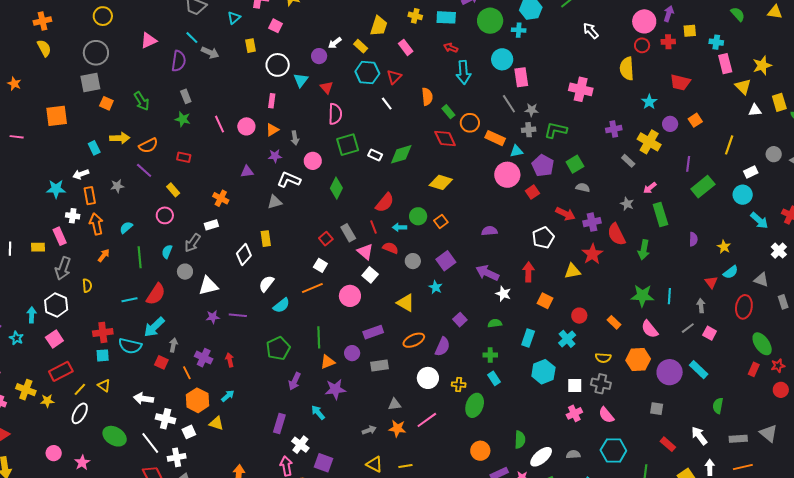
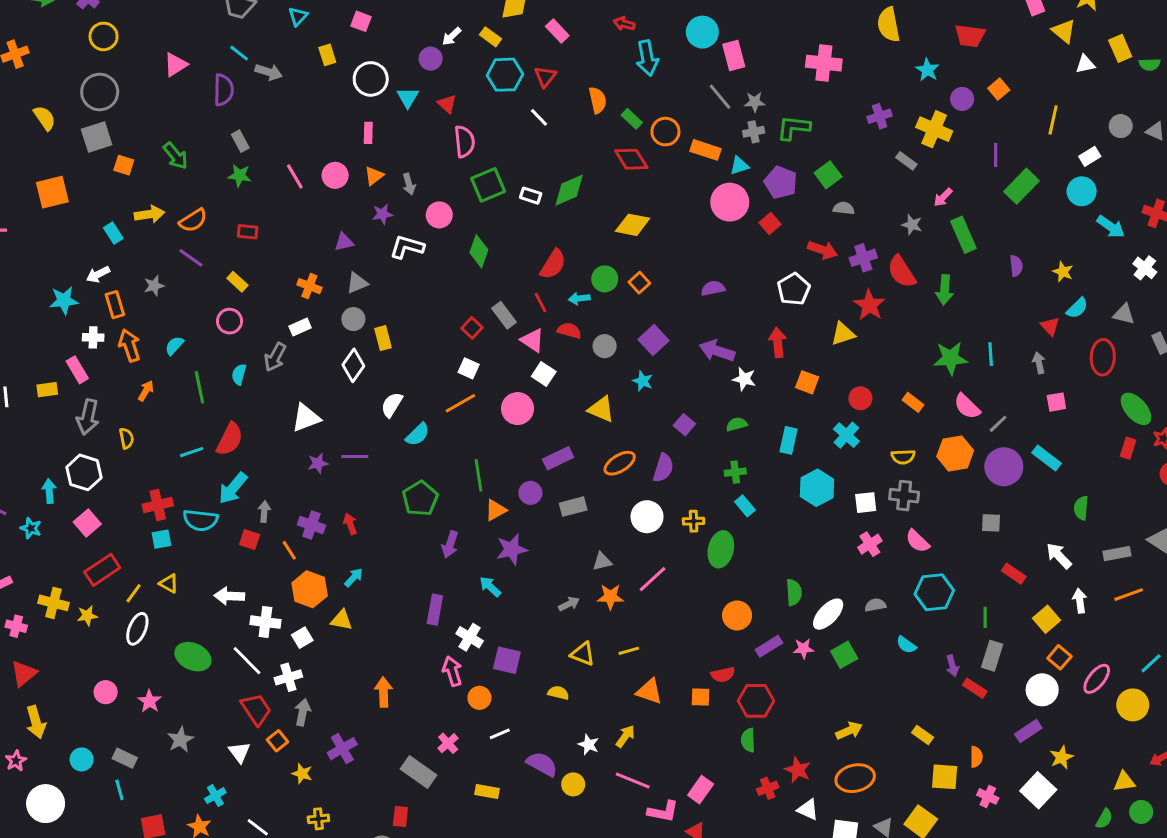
yellow semicircle: (44, 48) -> (45, 118), moved
gray triangle: (275, 202) -> (357, 283), moved
gray circle: (185, 272) -> (353, 319), moved
gray line: (688, 328) -> (998, 424), moved
pink square: (710, 333) -> (1056, 402), turned -32

